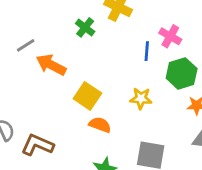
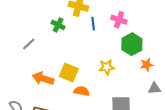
gray line: (26, 45) -> (29, 44), moved
blue line: (147, 51) -> (93, 24), moved
orange arrow: (51, 65) -> (43, 79), moved

